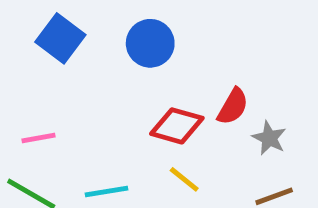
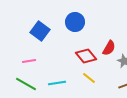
blue square: (60, 38) -> (40, 31), moved
red diamond: (177, 126) -> (86, 56), turned 35

